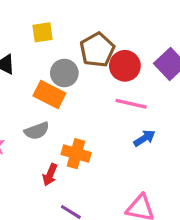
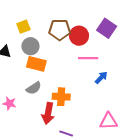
brown pentagon: (97, 50) -> (60, 30), turned -30
gray circle: (64, 73) -> (30, 46), moved
red arrow: (50, 175) -> (48, 113), size x1.5

